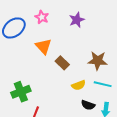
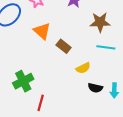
brown star: (98, 61) -> (100, 22), moved
cyan line: (103, 84) -> (106, 47), moved

